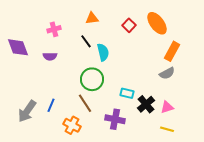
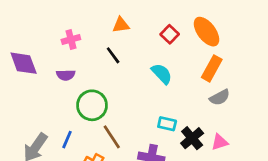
orange rectangle: (172, 51) -> (212, 68), moved
cyan semicircle: (103, 52) -> (162, 74), moved, turned -30
green circle: (92, 79) -> (92, 105), moved

